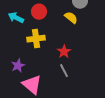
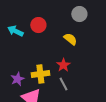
yellow semicircle: (71, 18) -> (70, 39), moved
yellow cross: (36, 39) -> (40, 74), moved

